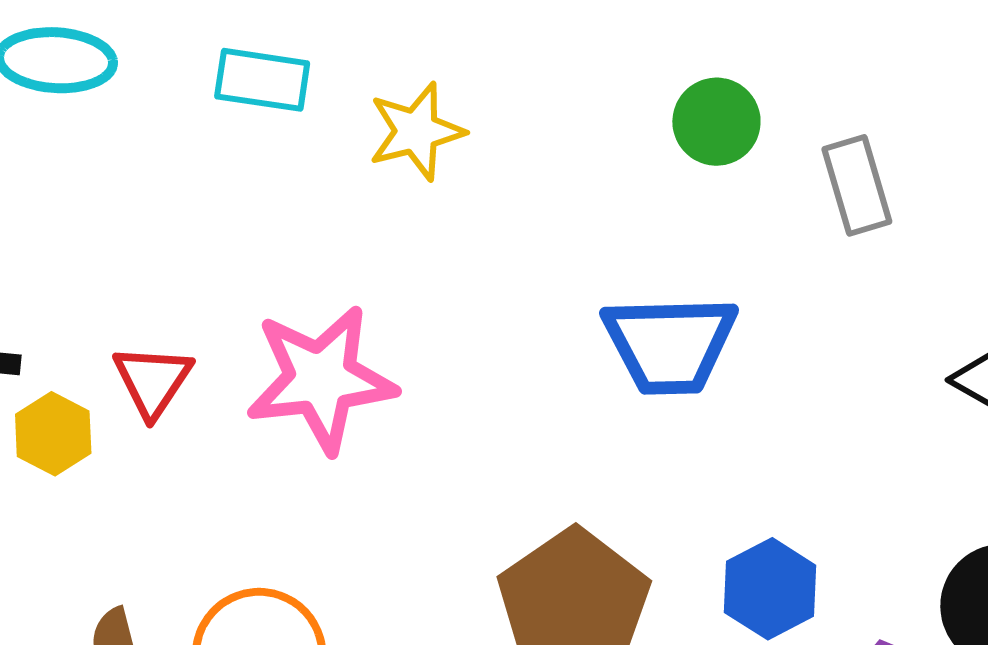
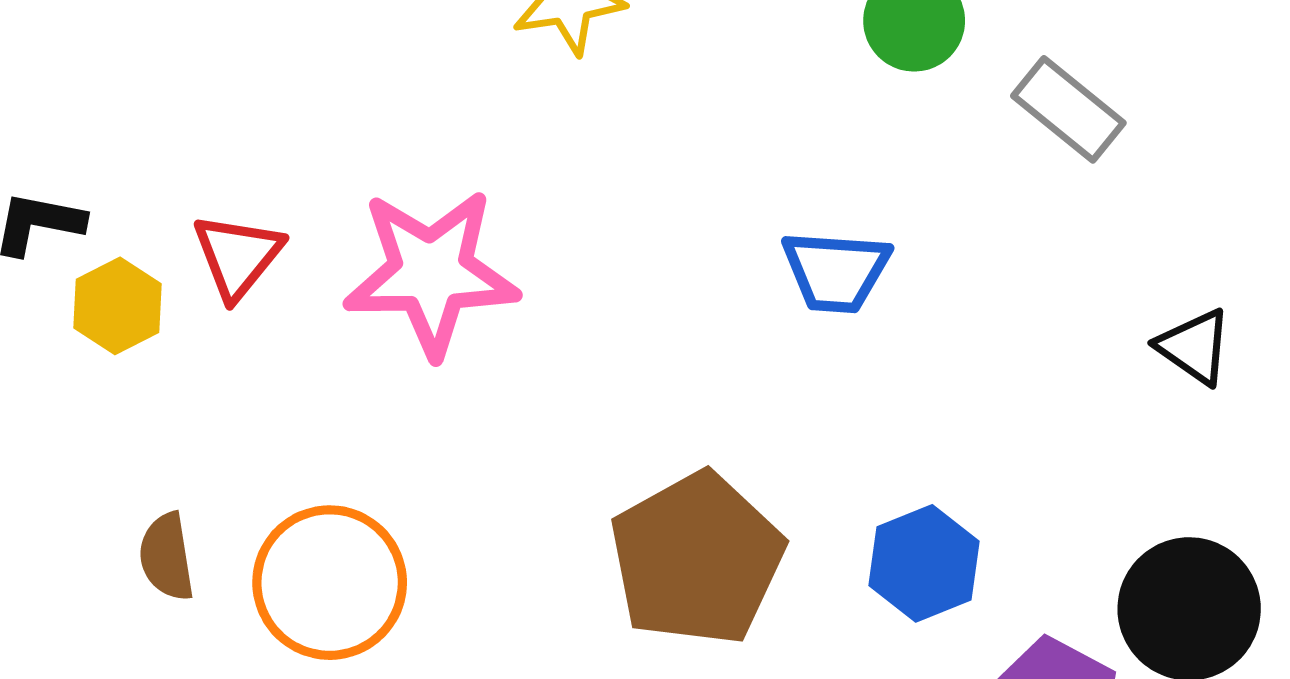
gray rectangle: (857, 185) -> (1068, 109), turned -40
blue trapezoid: (670, 344) -> (836, 271), size x0.7

